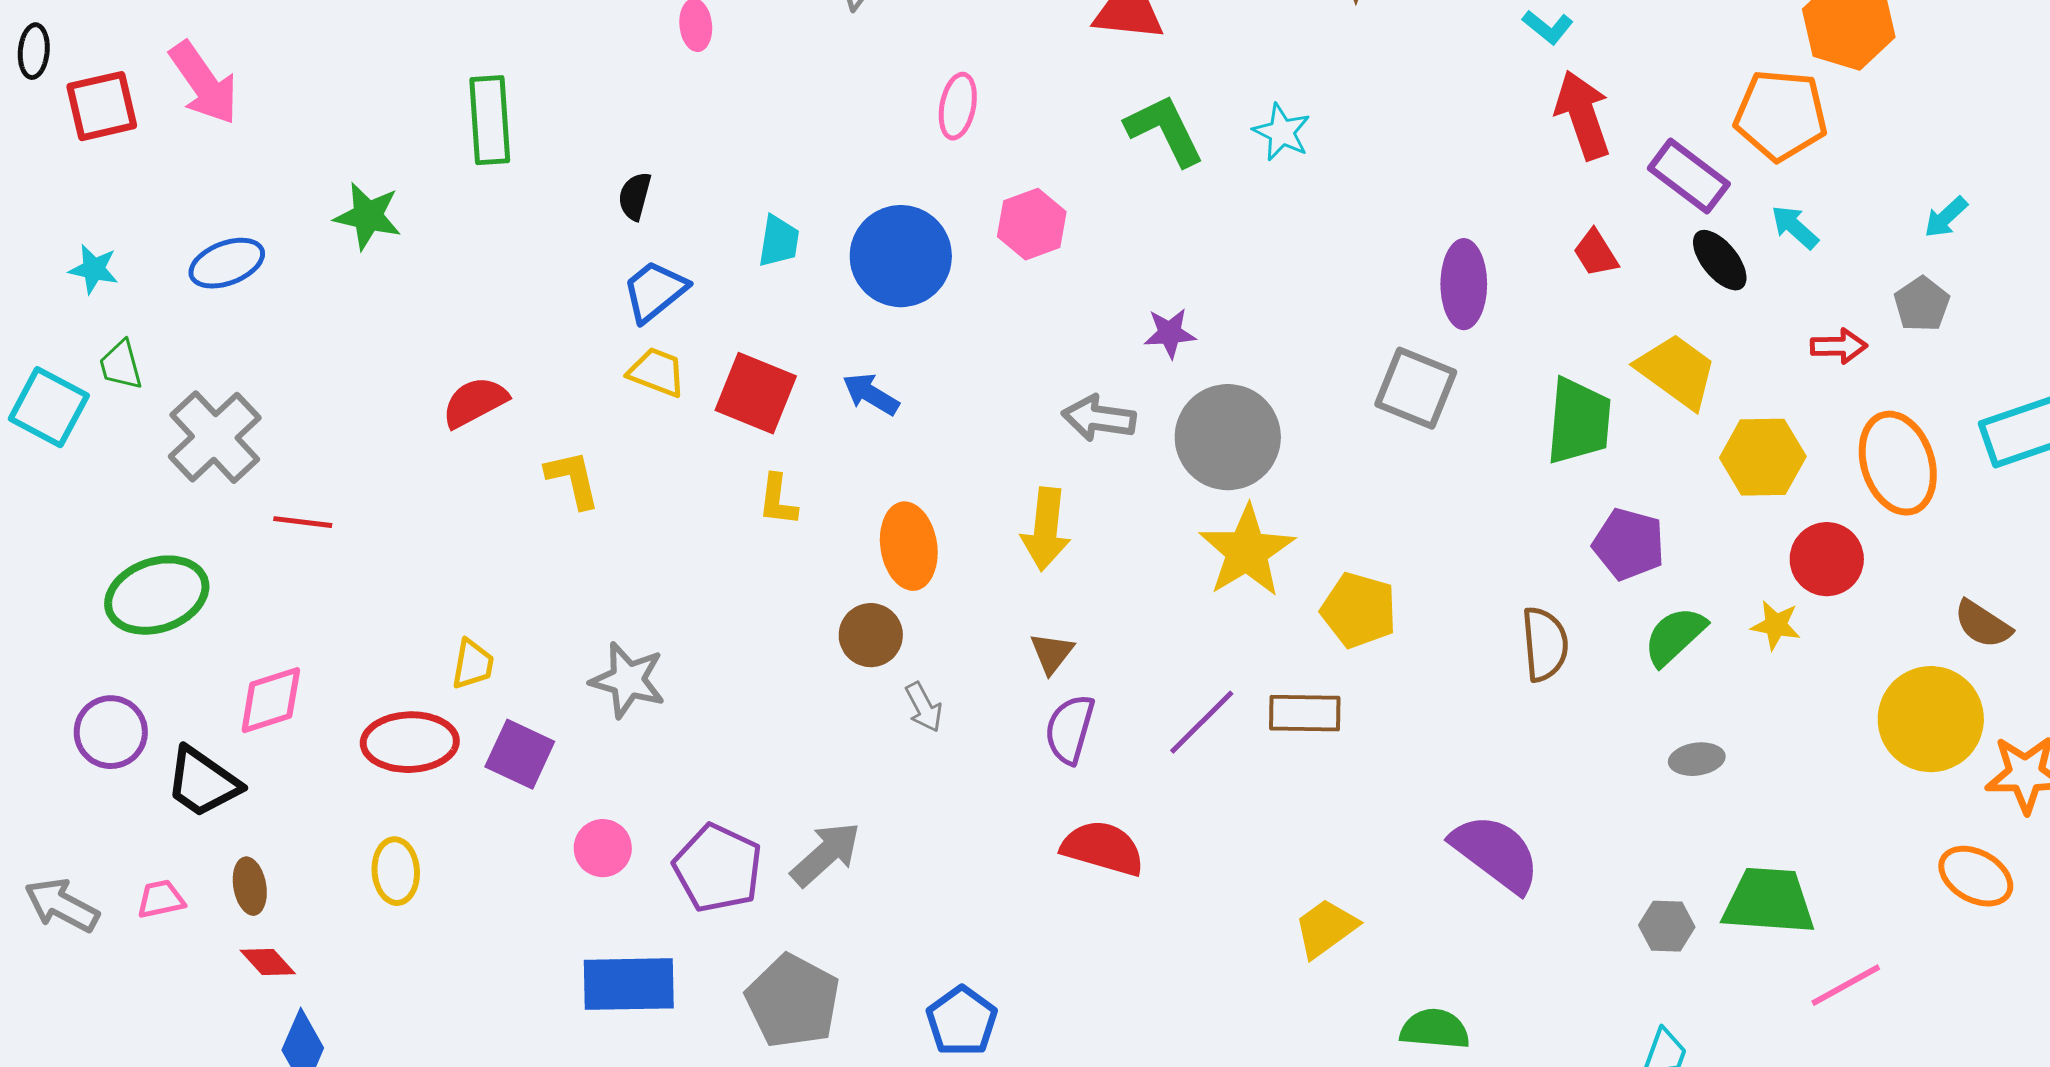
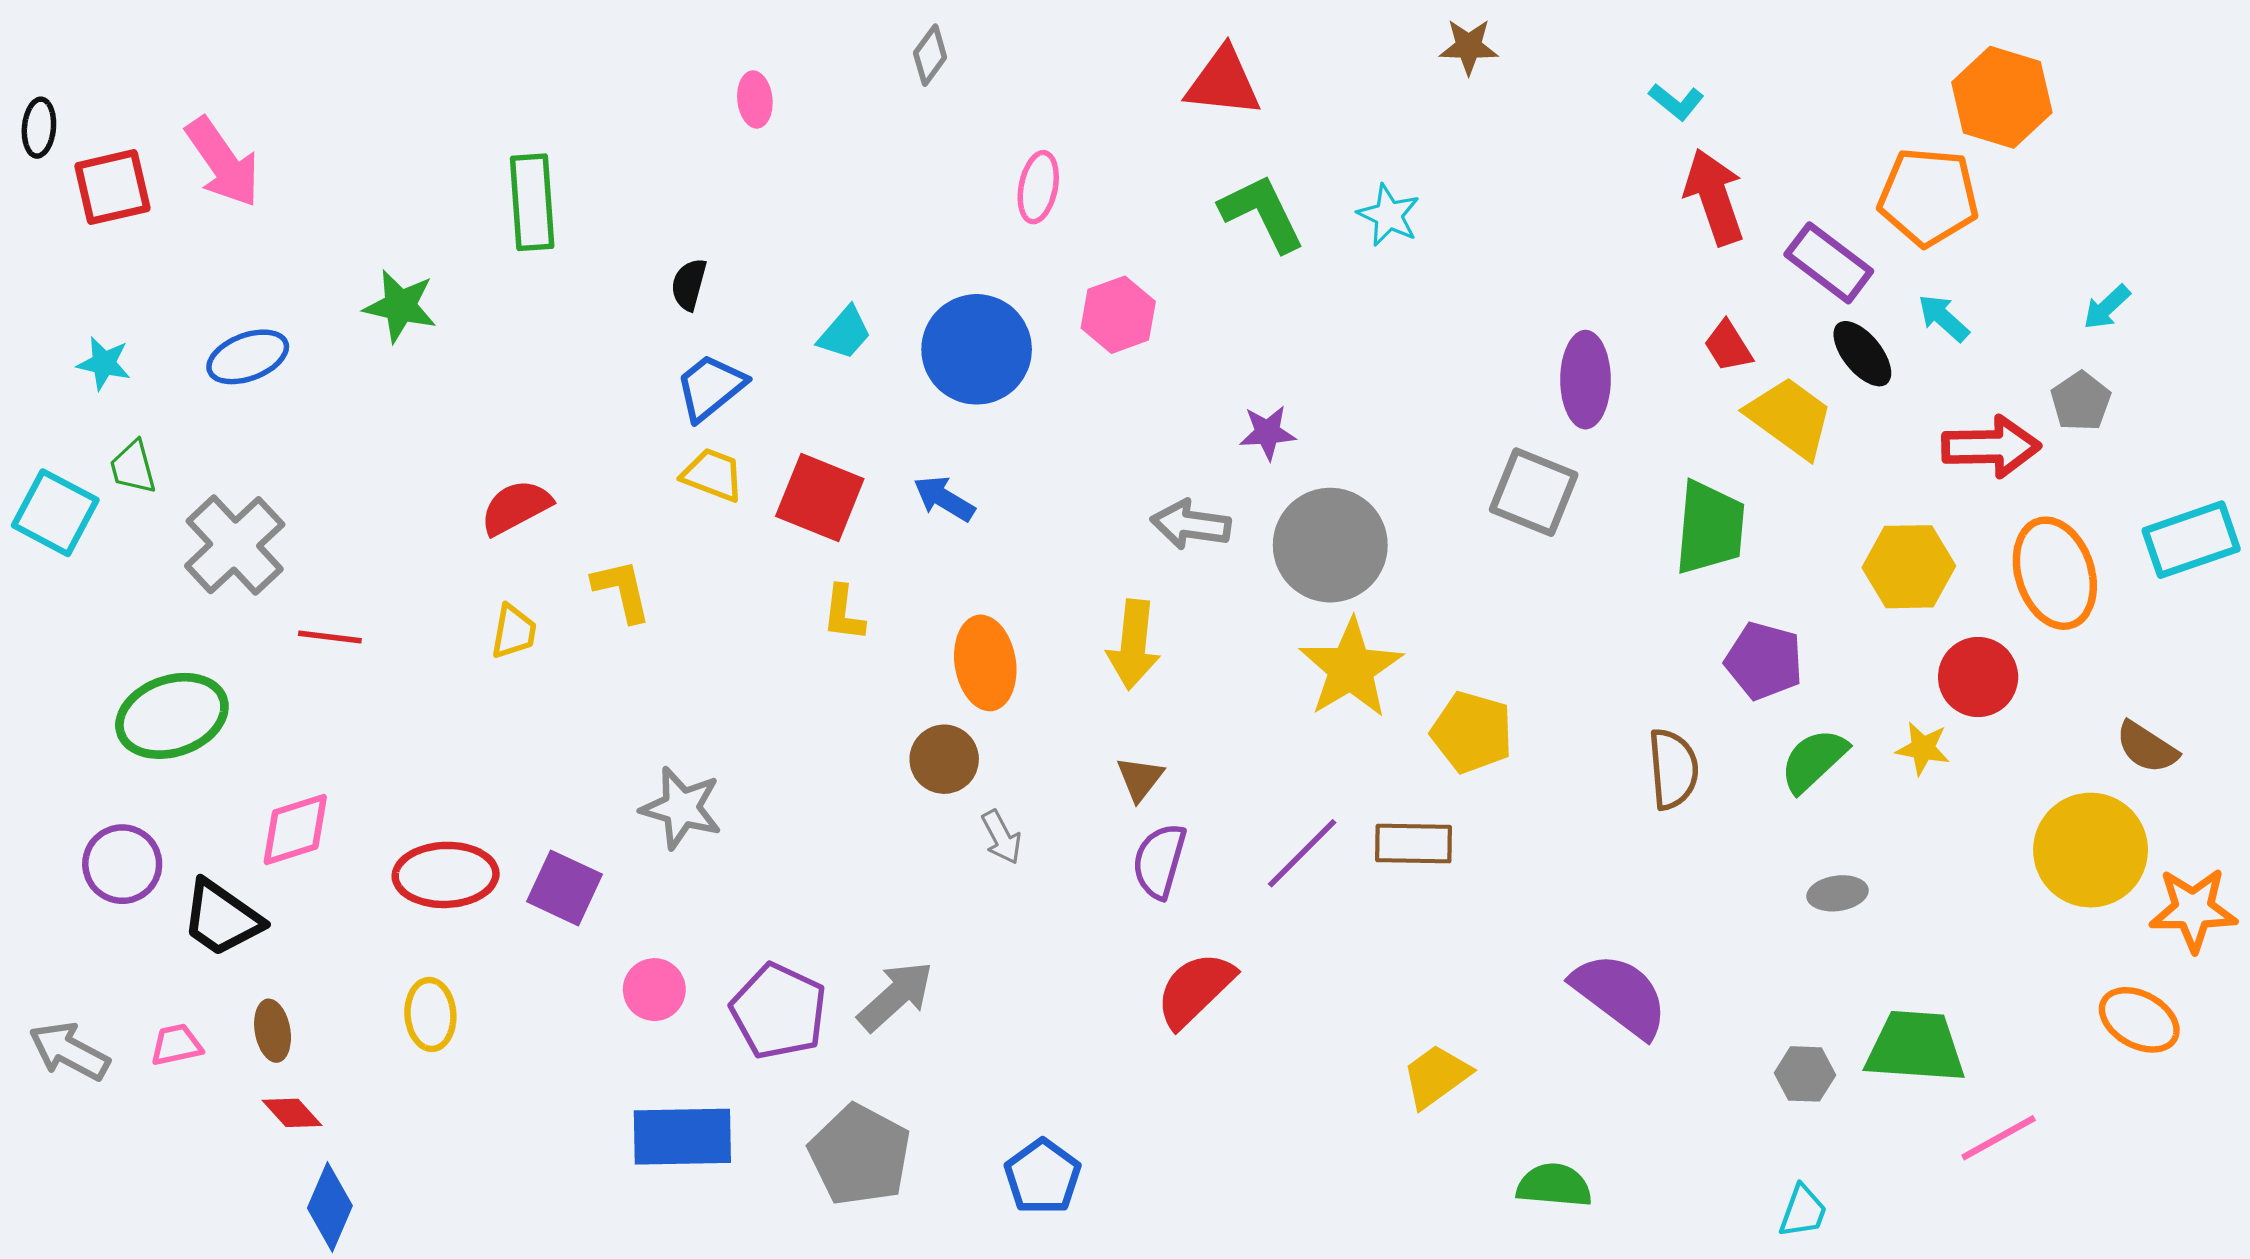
cyan trapezoid: (779, 241) -> (845, 333), turned 32
red arrow: (1839, 346) -> (1991, 447), size x1.6
yellow trapezoid: (1677, 371) -> (1790, 417), moved
yellow trapezoid: (473, 664) -> (514, 632), moved
red semicircle: (1103, 848) -> (1195, 990), turned -60

